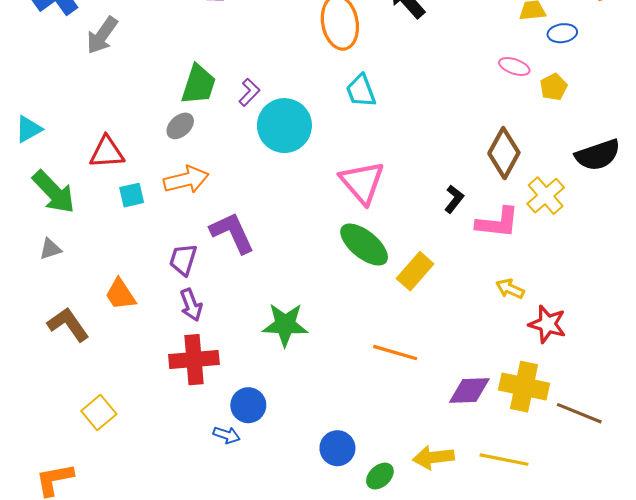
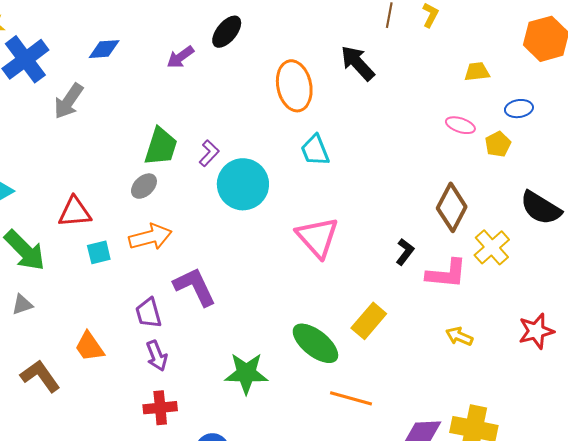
blue ellipse: (562, 33) -> (519, 109), moved
black semicircle: (598, 155) -> (541, 208), turned 51
green ellipse: (364, 245) -> (315, 343), moved
purple trapezoid: (183, 260) -> (149, 313), turned -32
red star: (547, 324) -> (536, 331), moved, turned -30
red cross: (194, 360) -> (160, 408), size x0.7

